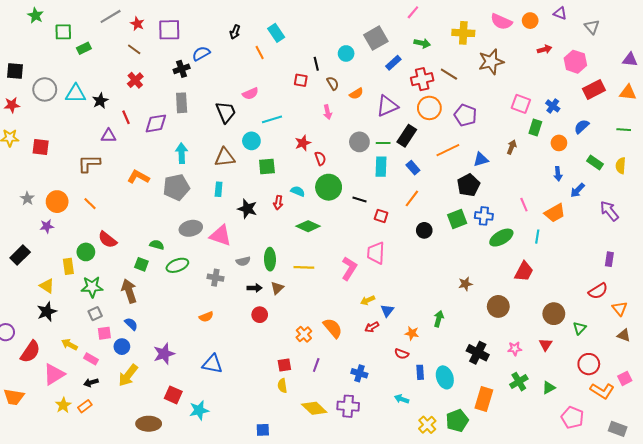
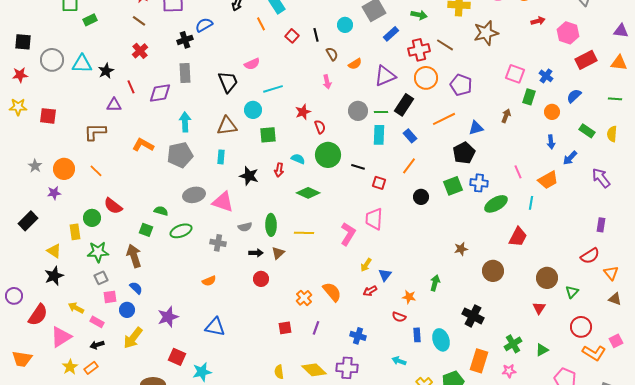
red square: (301, 80) -> (292, 36), moved, turned 32
yellow arrow: (368, 300) -> (366, 265), turned -32
pink star: (515, 349) -> (509, 371), moved
yellow semicircle: (282, 386) -> (279, 372), moved

